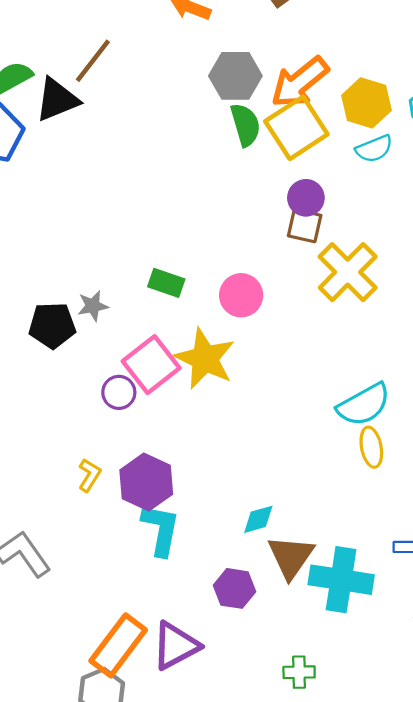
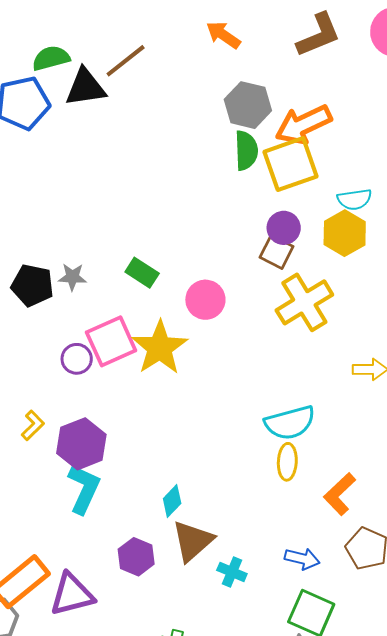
yellow hexagon: (366, 103) -> (345, 233), moved
cyan diamond: (258, 519) -> (172, 501), turned -44
cyan cross: (341, 580) -> (232, 572), size x0.5

